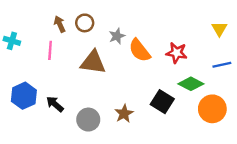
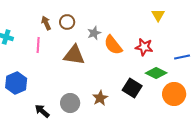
yellow triangle: (219, 29) -> (158, 15), moved
black arrow: (55, 104) -> (42, 111), moved

